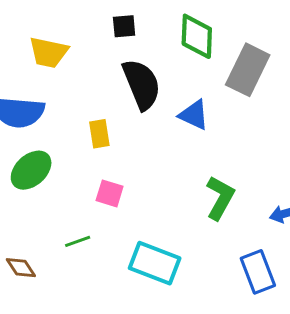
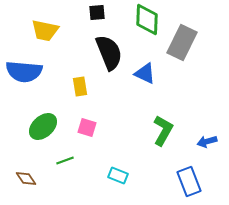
green ellipse: (31, 170) -> (43, 126), moved
cyan rectangle: (155, 263) -> (118, 176), size x0.6

